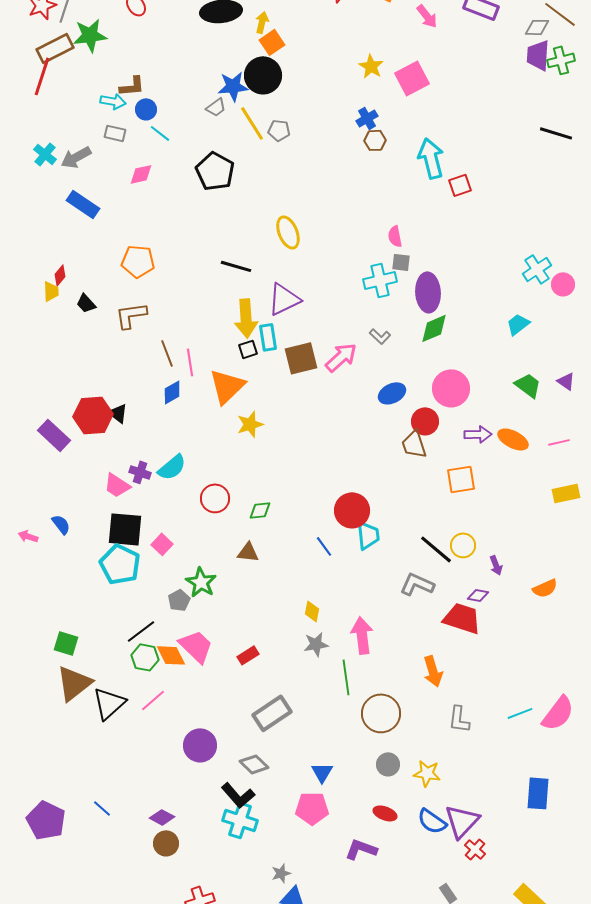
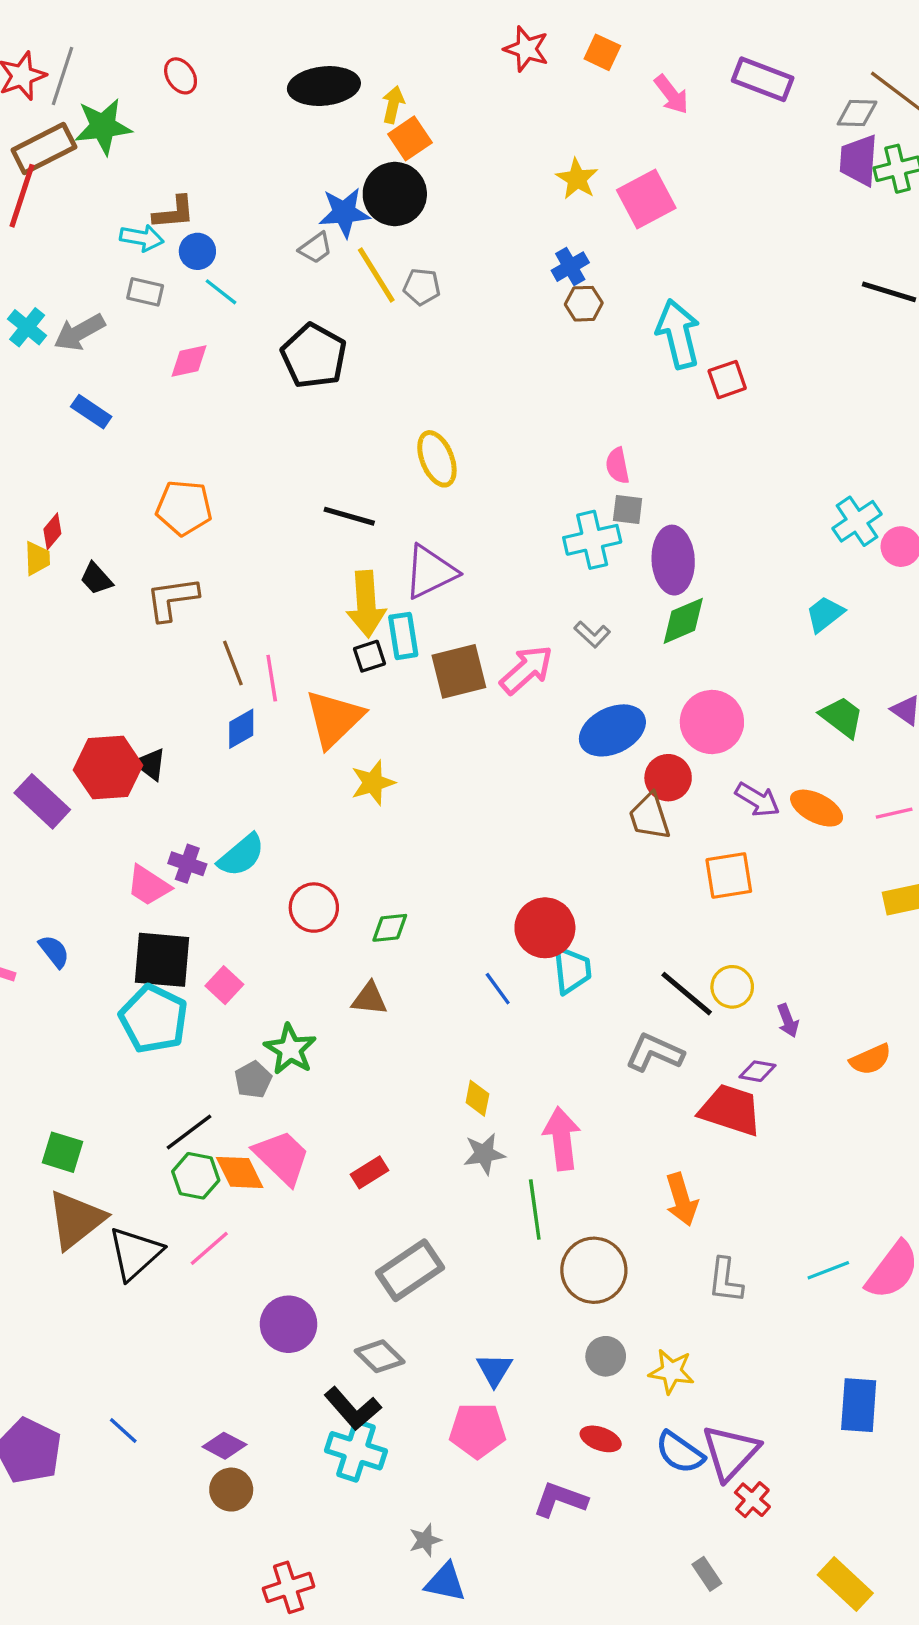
blue rectangle: (83, 204) -> (91, 412), size x0.7
blue ellipse: (392, 393) -> (612, 730), size x1.4
purple arrow: (478, 434) -> (757, 800), turned 32

